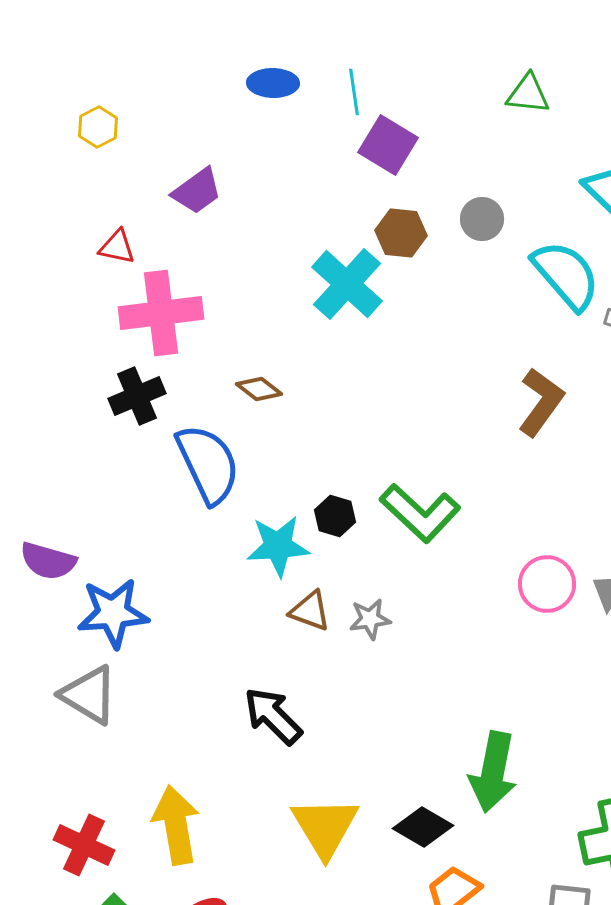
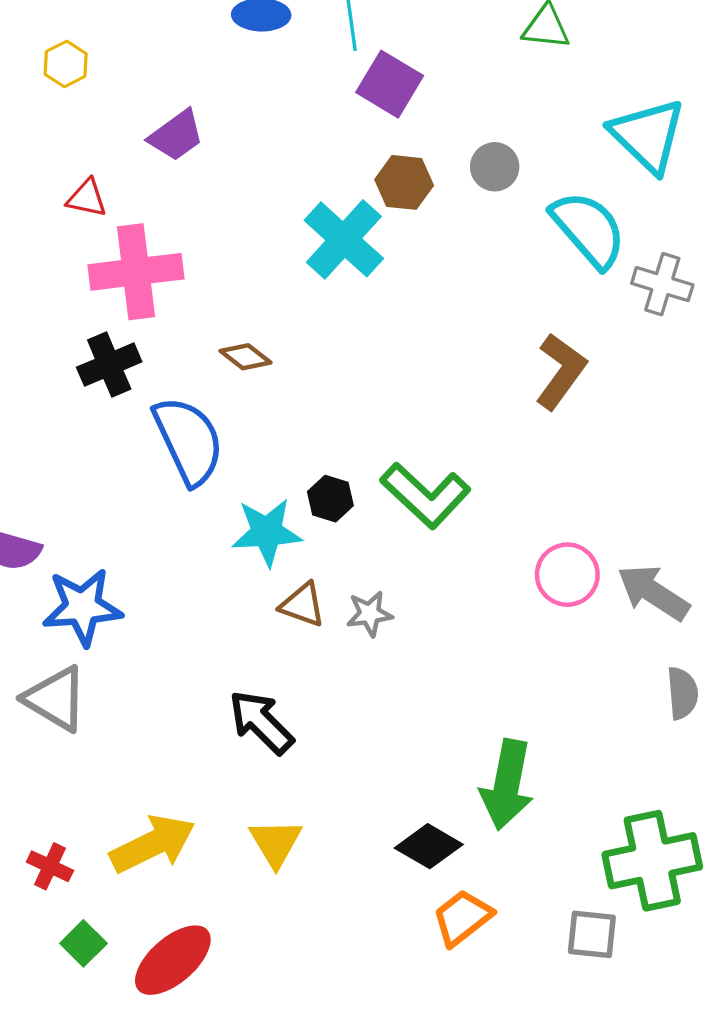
yellow arrow: (176, 825) -> (153, 844), turned 74
yellow triangle: (325, 827) -> (276, 843), moved, size x0.7
red cross: (84, 845) -> (50, 866), size x0.7

